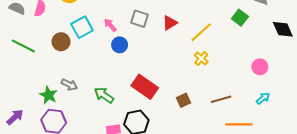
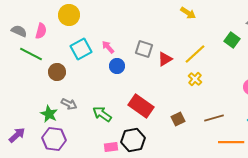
gray square: (139, 19) -> (144, 49), moved
red triangle: (170, 23) -> (165, 59), moved
brown circle: (61, 42) -> (57, 72), moved
green line: (23, 46) -> (31, 54), moved

